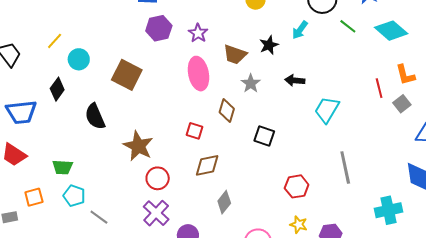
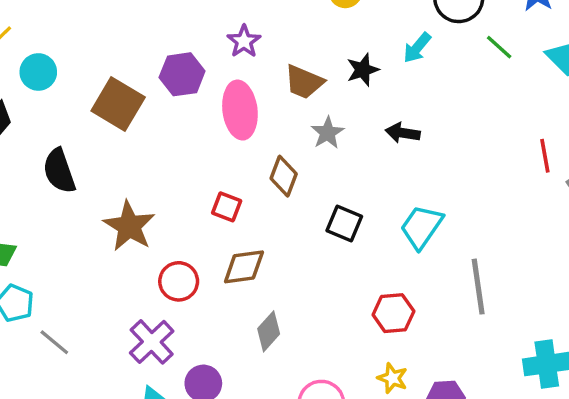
purple hexagon: (159, 28) -> (182, 74), moved
cyan trapezoid: (327, 110) -> (421, 227), moved
red circle: (158, 178) -> (179, 281), moved

